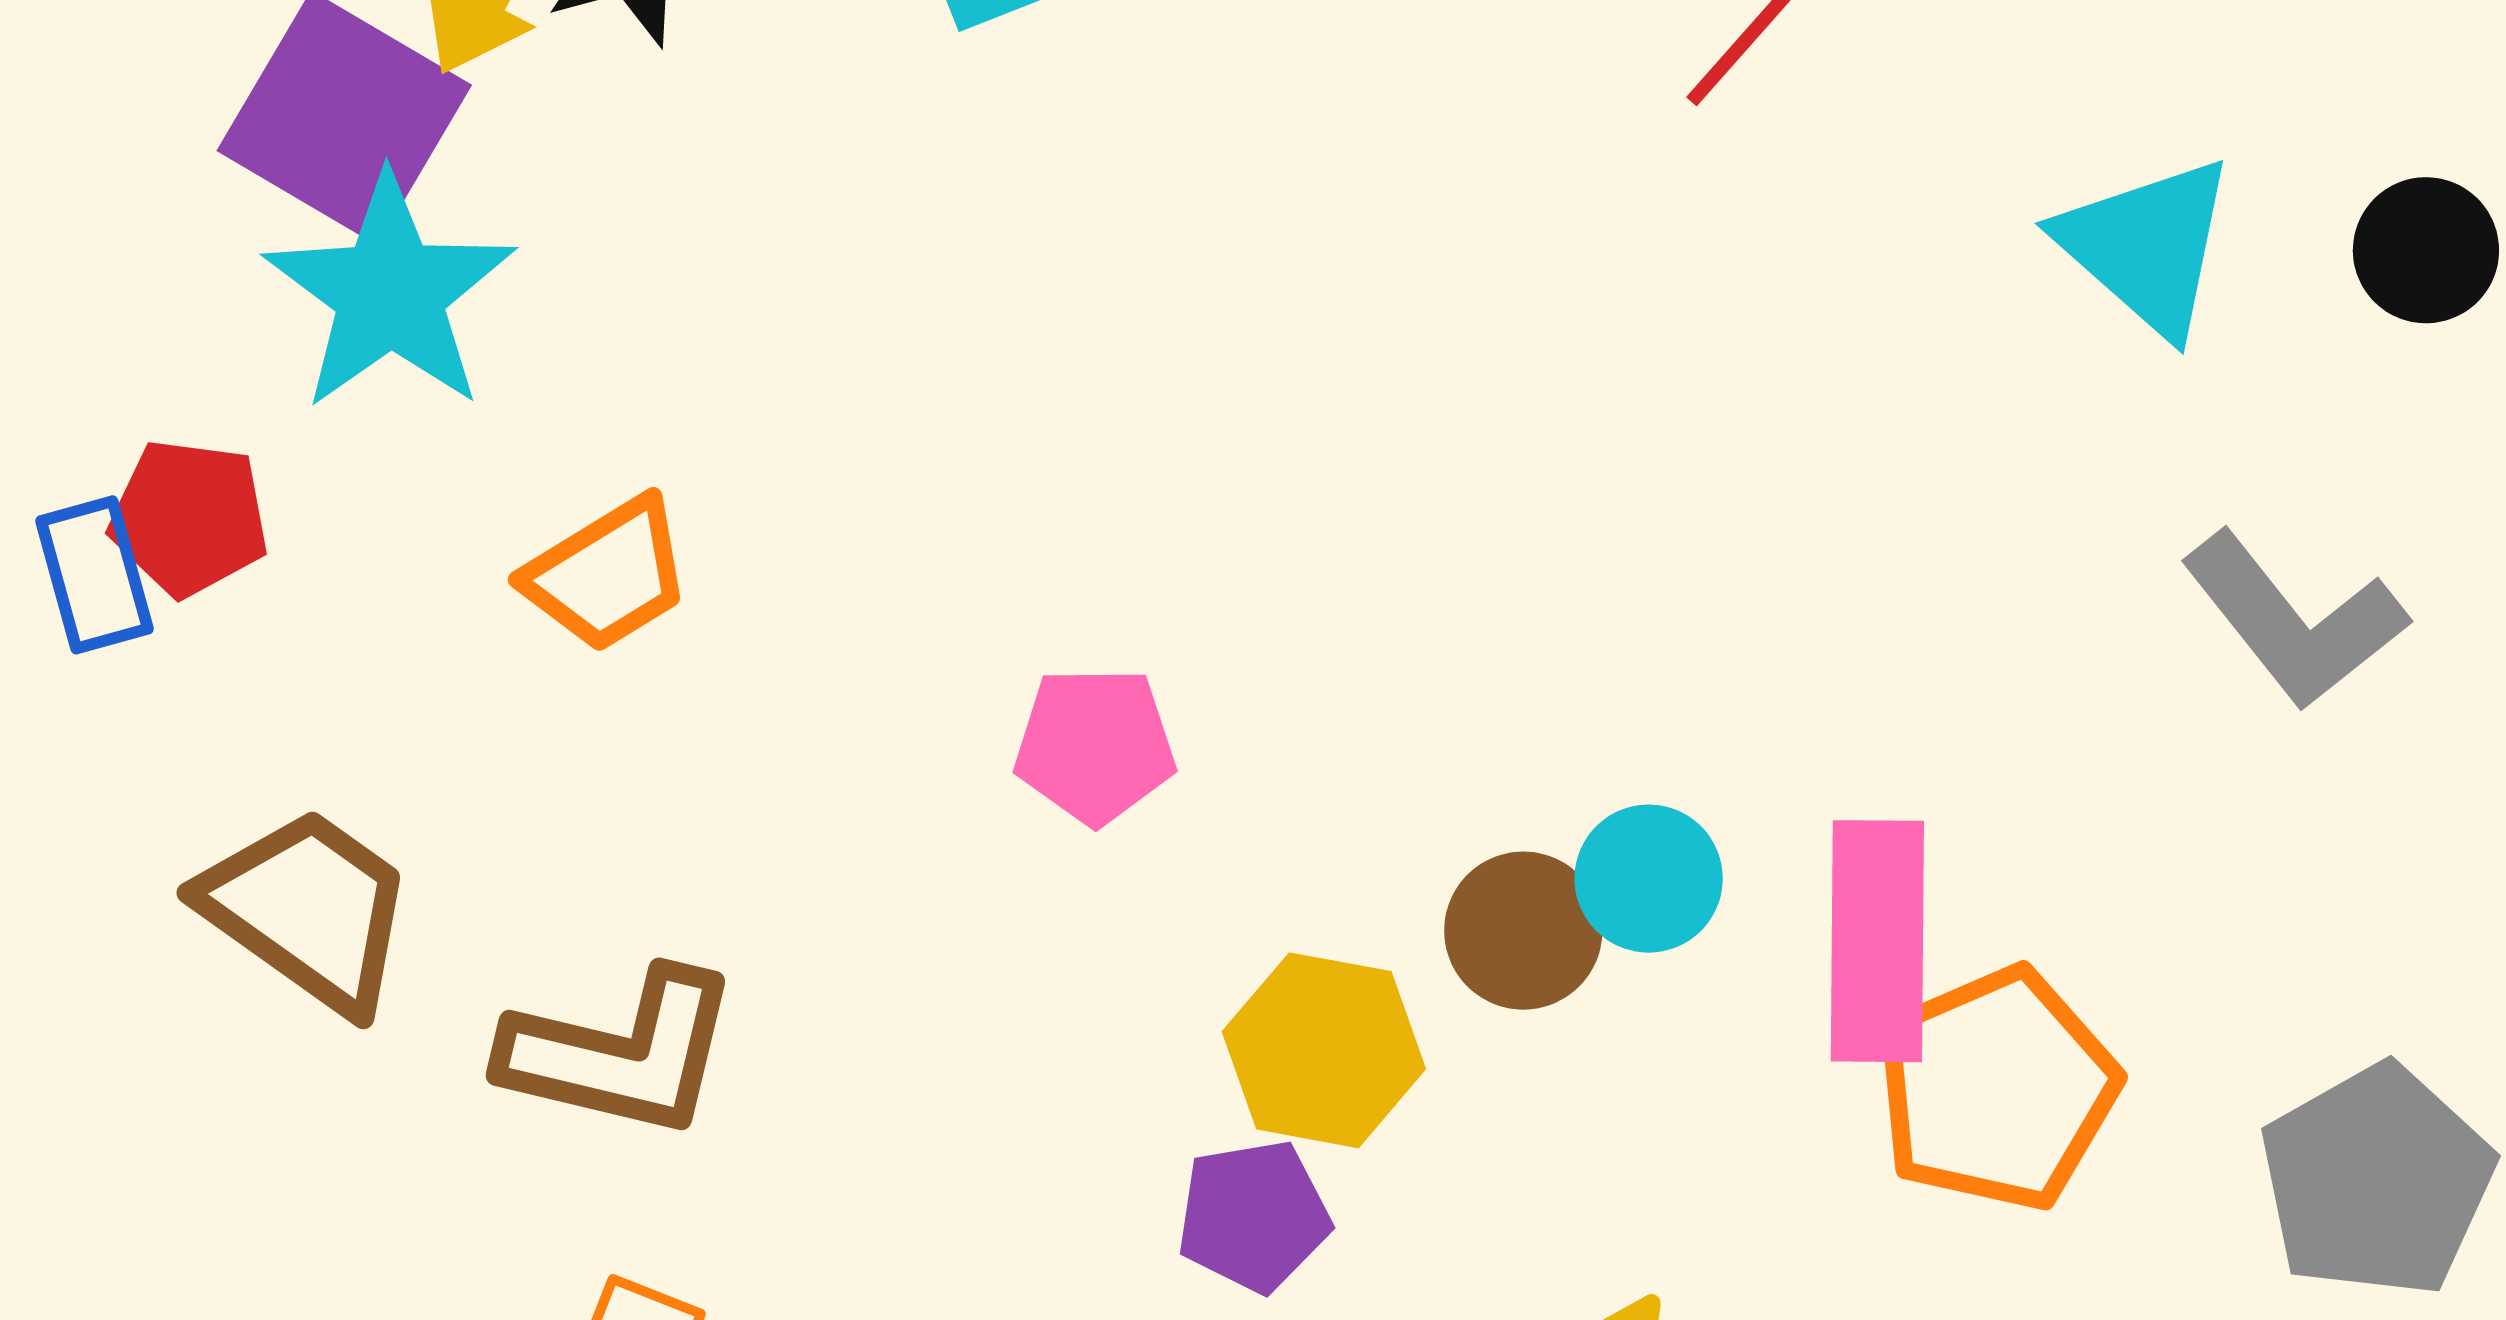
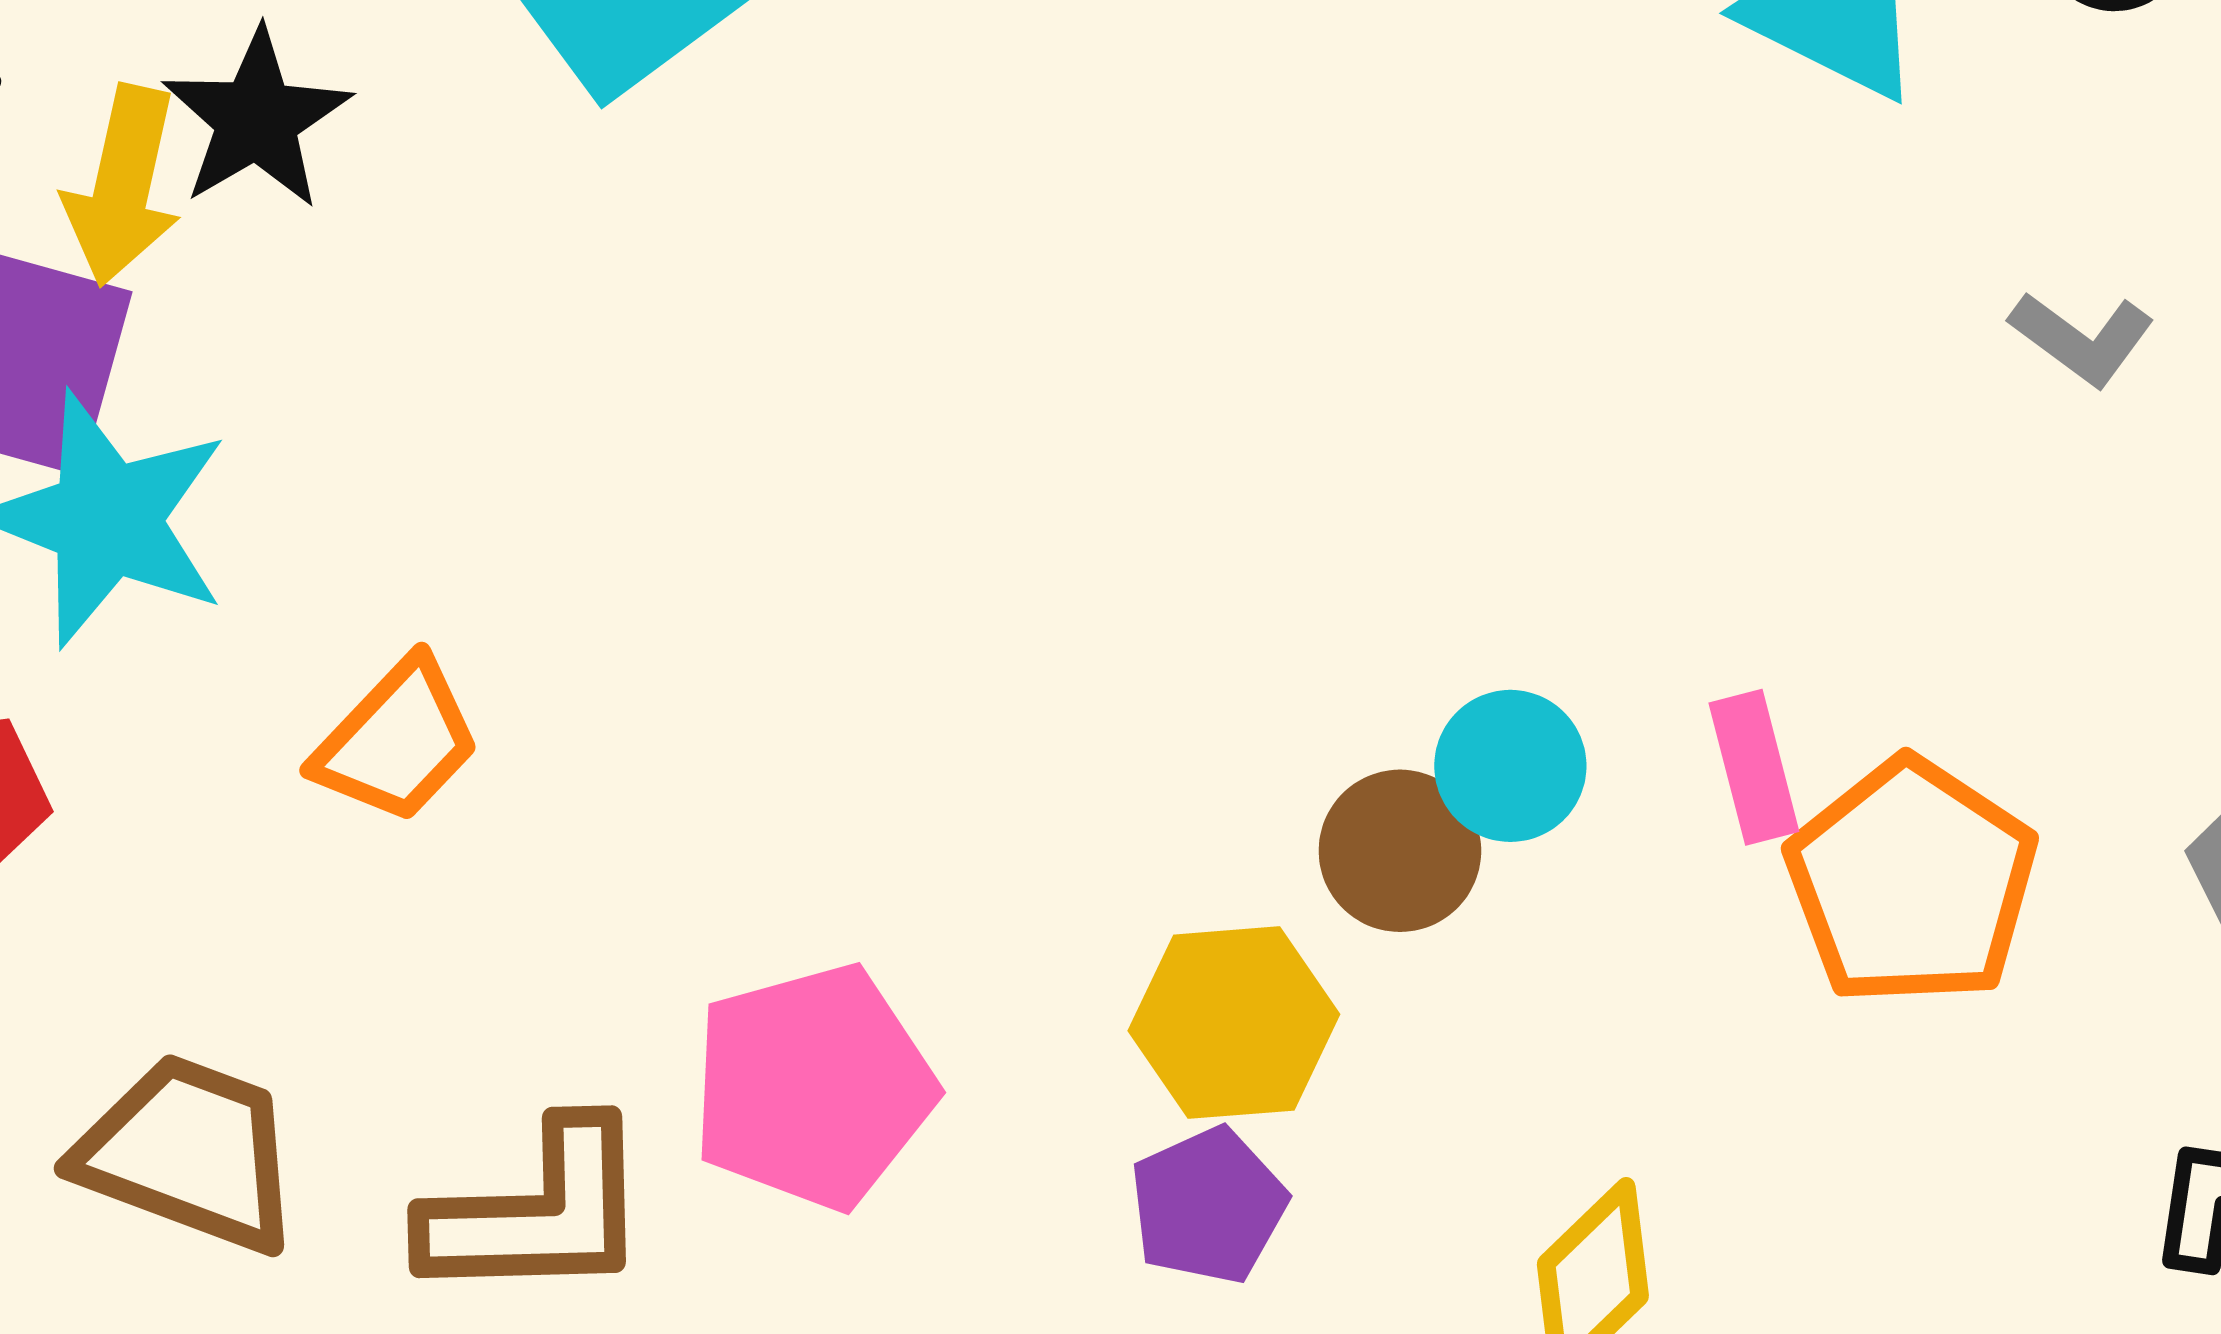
gray L-shape: (2294, 621) -> (2082, 338), size x0.6
pink pentagon: (1095, 745) -> (813, 1087), moved, size x1.5
pink rectangle: (1877, 941) -> (1754, 767), size x0.6

